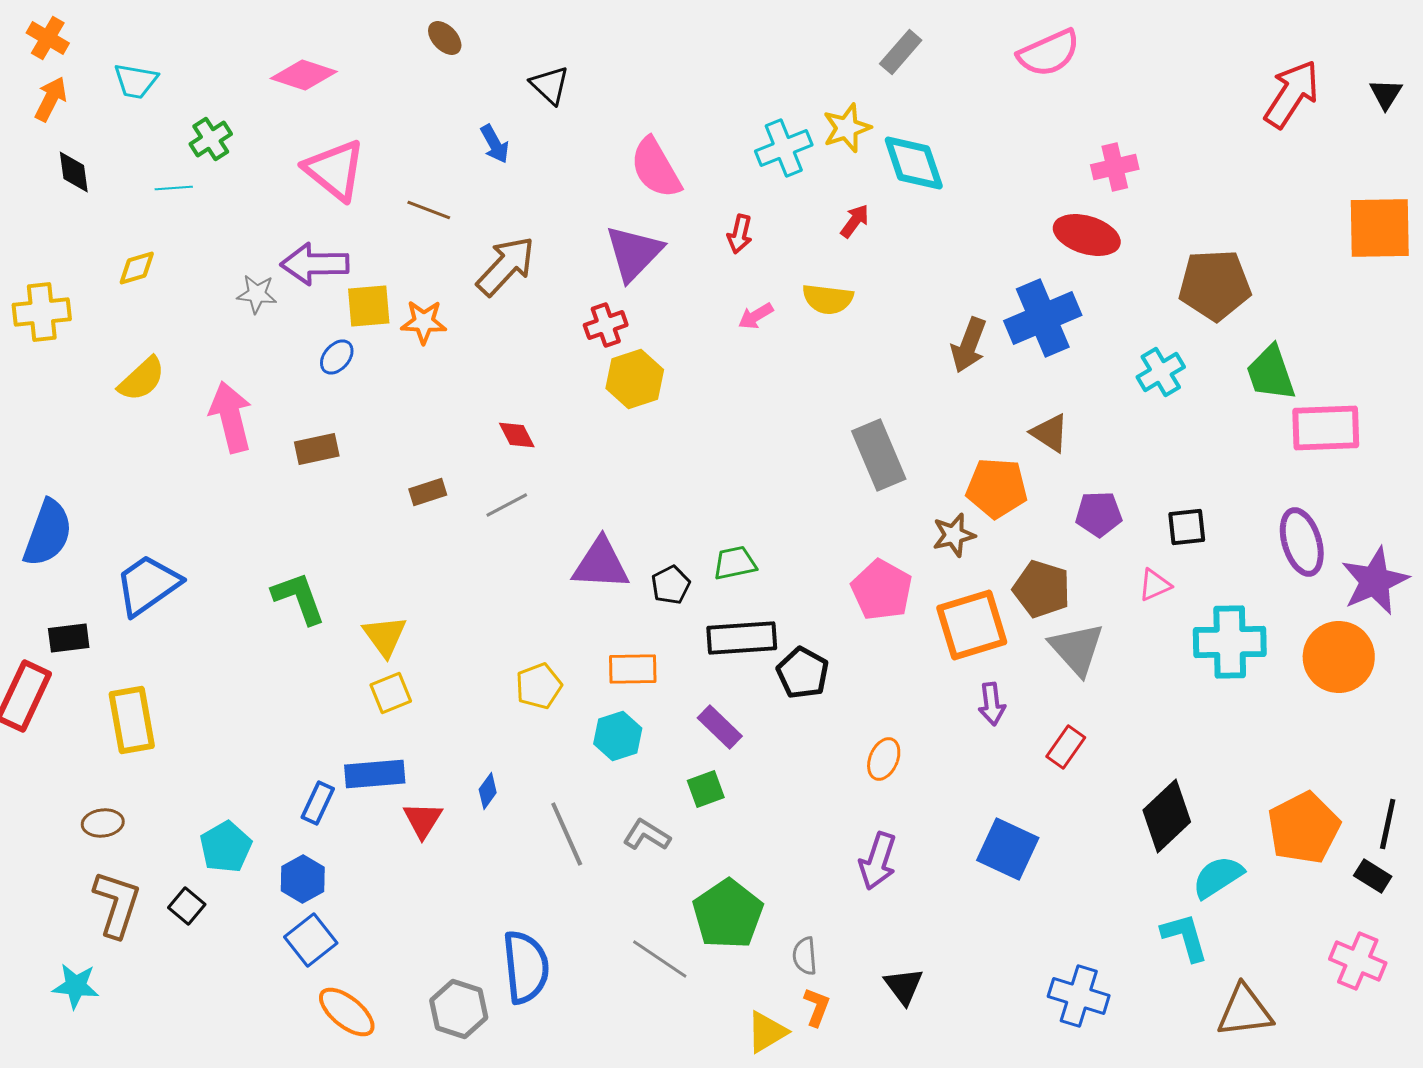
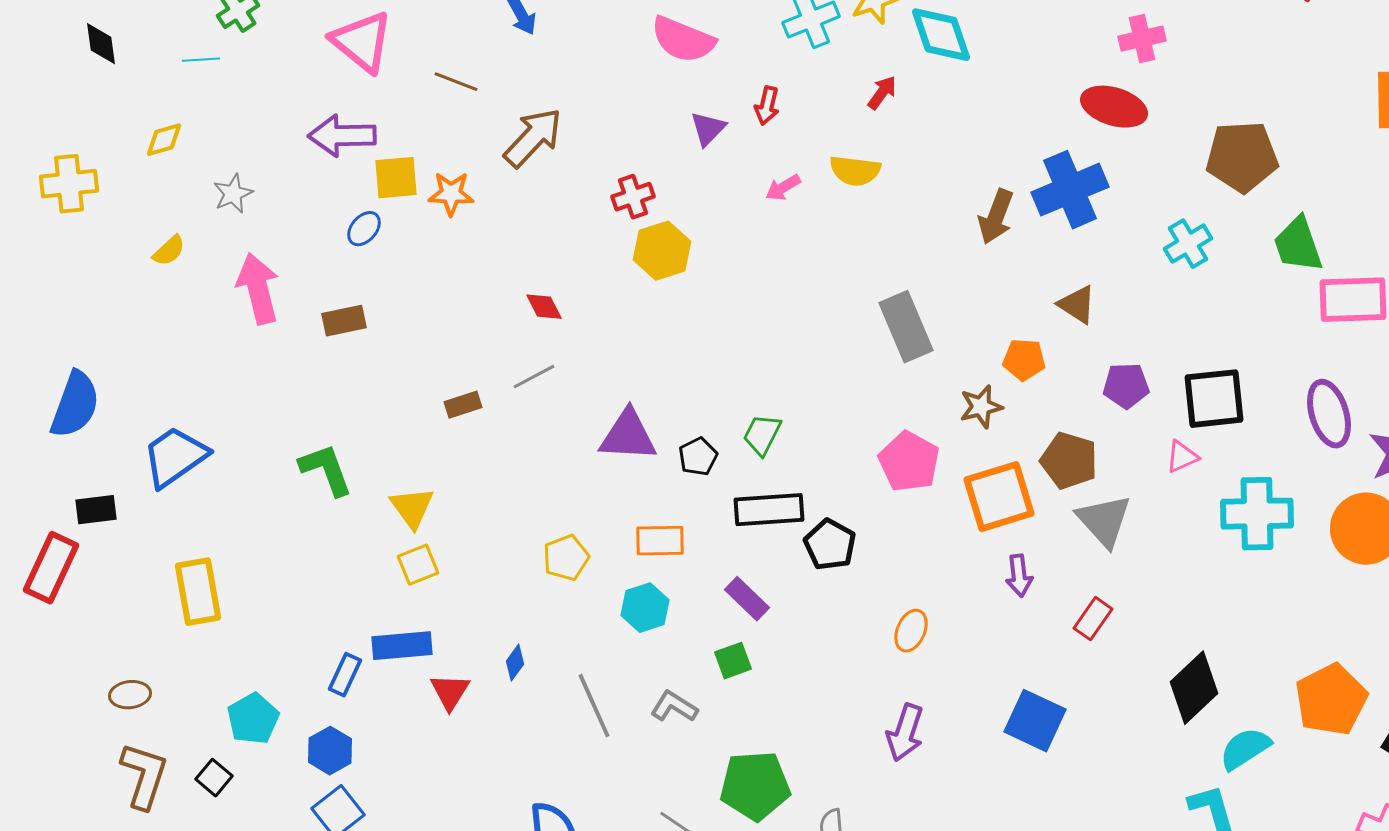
pink semicircle: (656, 168) -> (683, 40), turned -38
purple triangle: (634, 253) -> (708, 129), moved, size x0.6
gray star: (257, 294) -> (233, 194), moved, turned -30
yellow semicircle: (142, 379) -> (169, 251), size x0.7
orange pentagon: (997, 488) -> (1024, 360), size x0.7
brown rectangle: (428, 492) -> (463, 405), moved
black square: (1187, 527) -> (1214, 399), size x1.6
green trapezoid: (735, 563) -> (762, 435), turned -51
yellow rectangle: (132, 720) -> (198, 592), moved
green pentagon: (728, 914) -> (755, 786), turned 30

